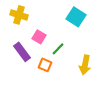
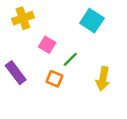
yellow cross: (19, 15) -> (23, 18), turned -36
purple rectangle: (22, 52) -> (16, 73), moved

